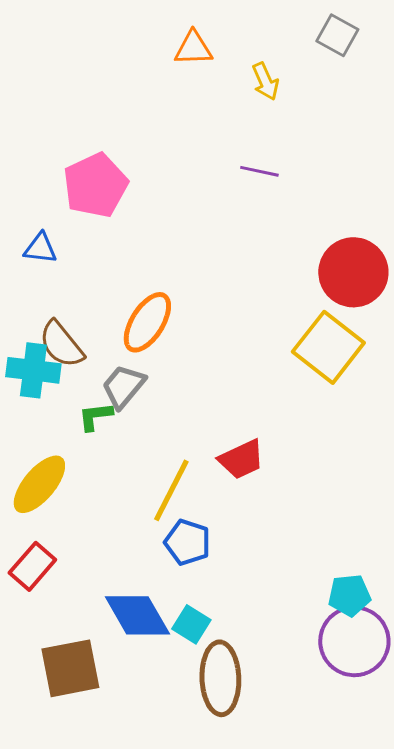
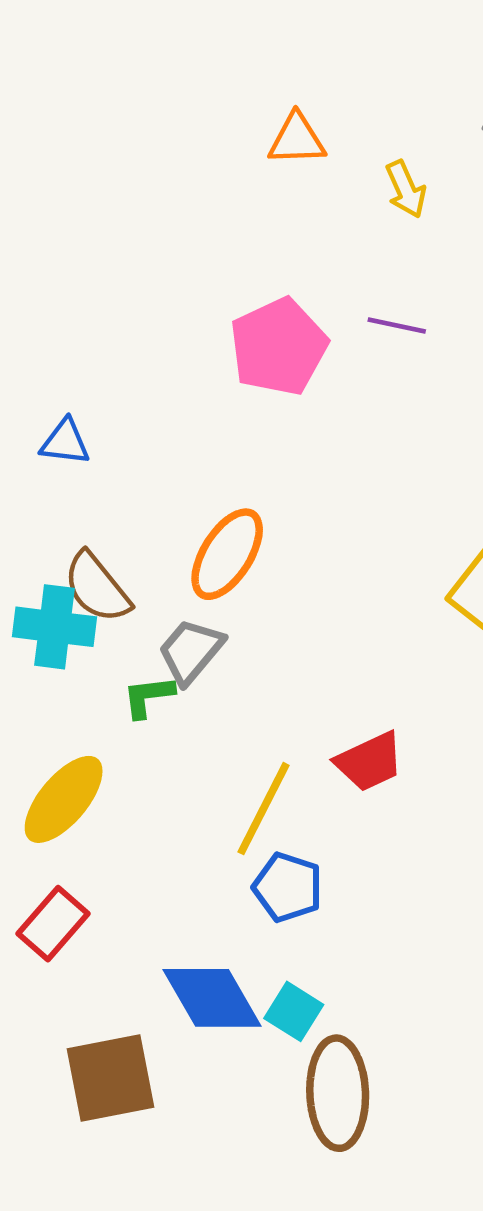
pink pentagon: (95, 185) -> (279, 347), moved

